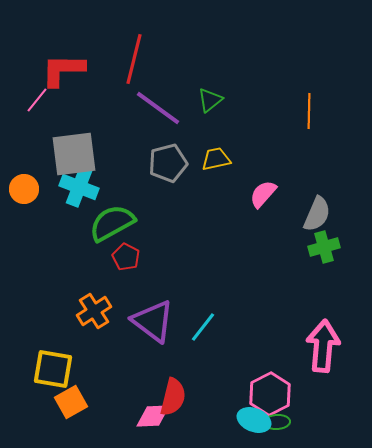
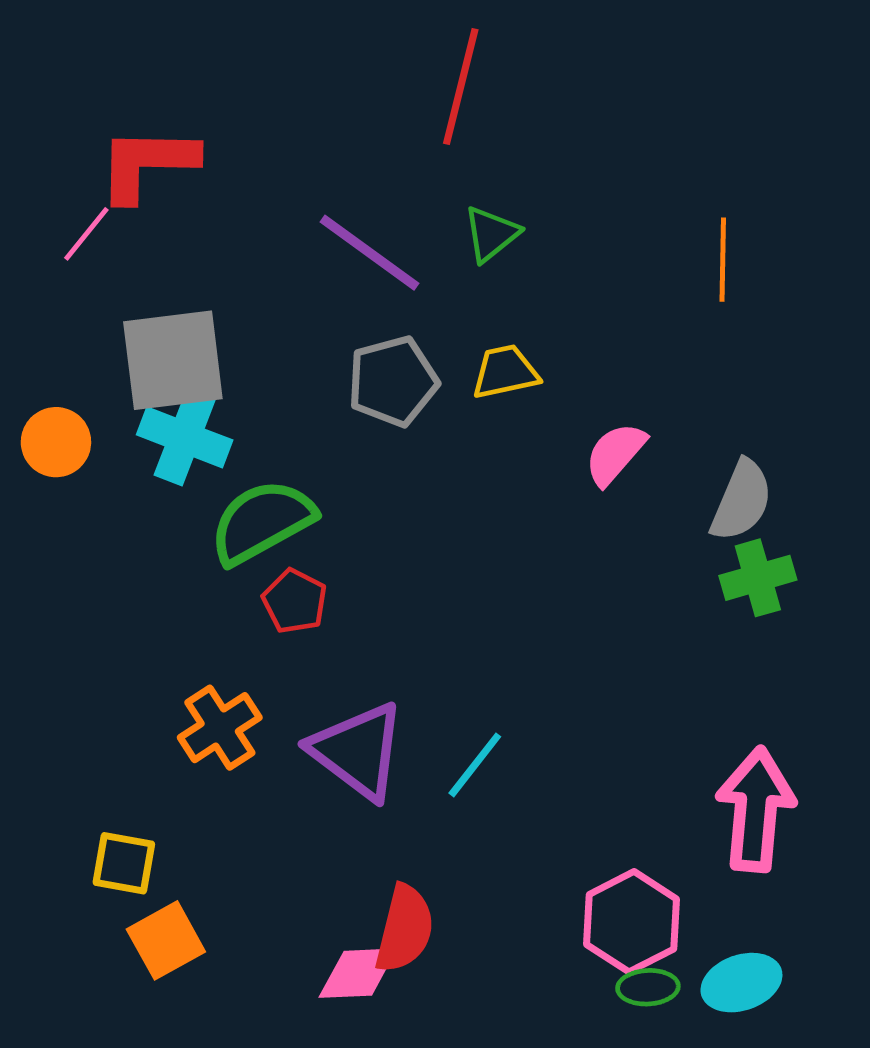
red line: (134, 59) -> (461, 86), moved
yellow square: (53, 369) -> (124, 863), size x0.7
cyan ellipse: (254, 420) -> (741, 983), moved, turned -40

